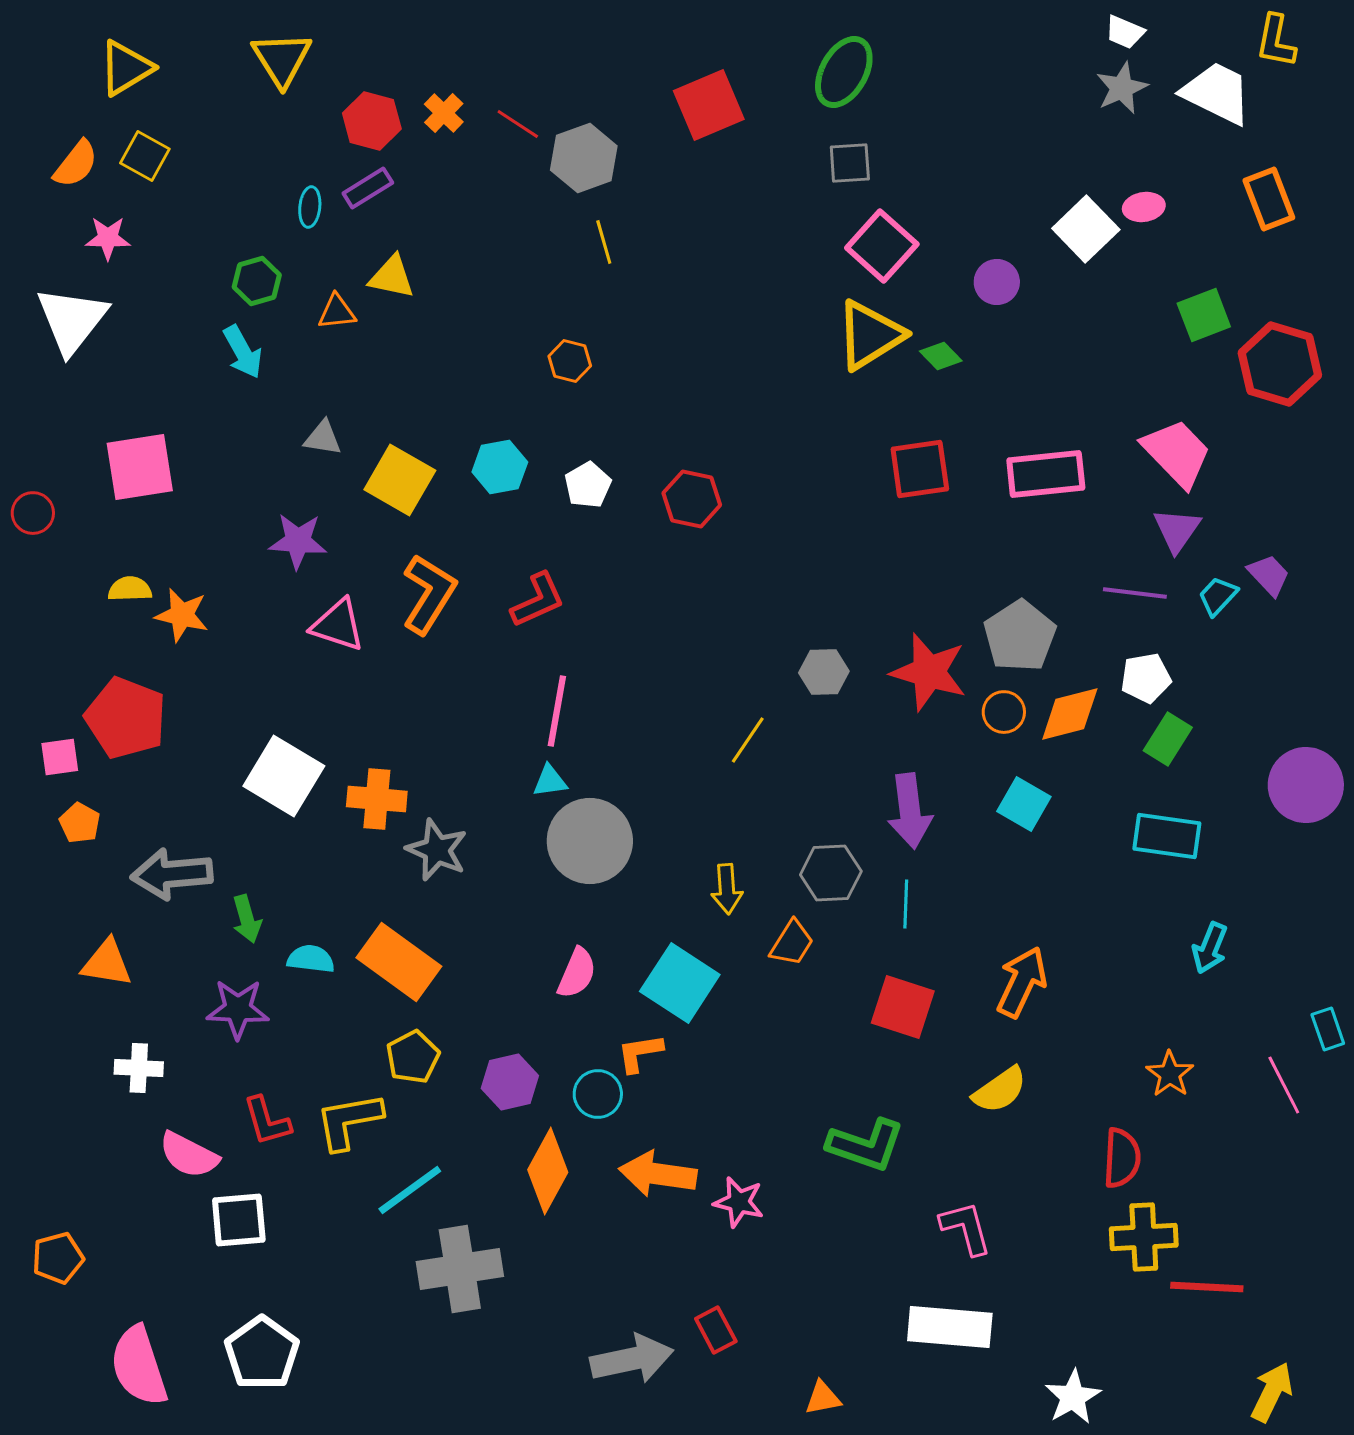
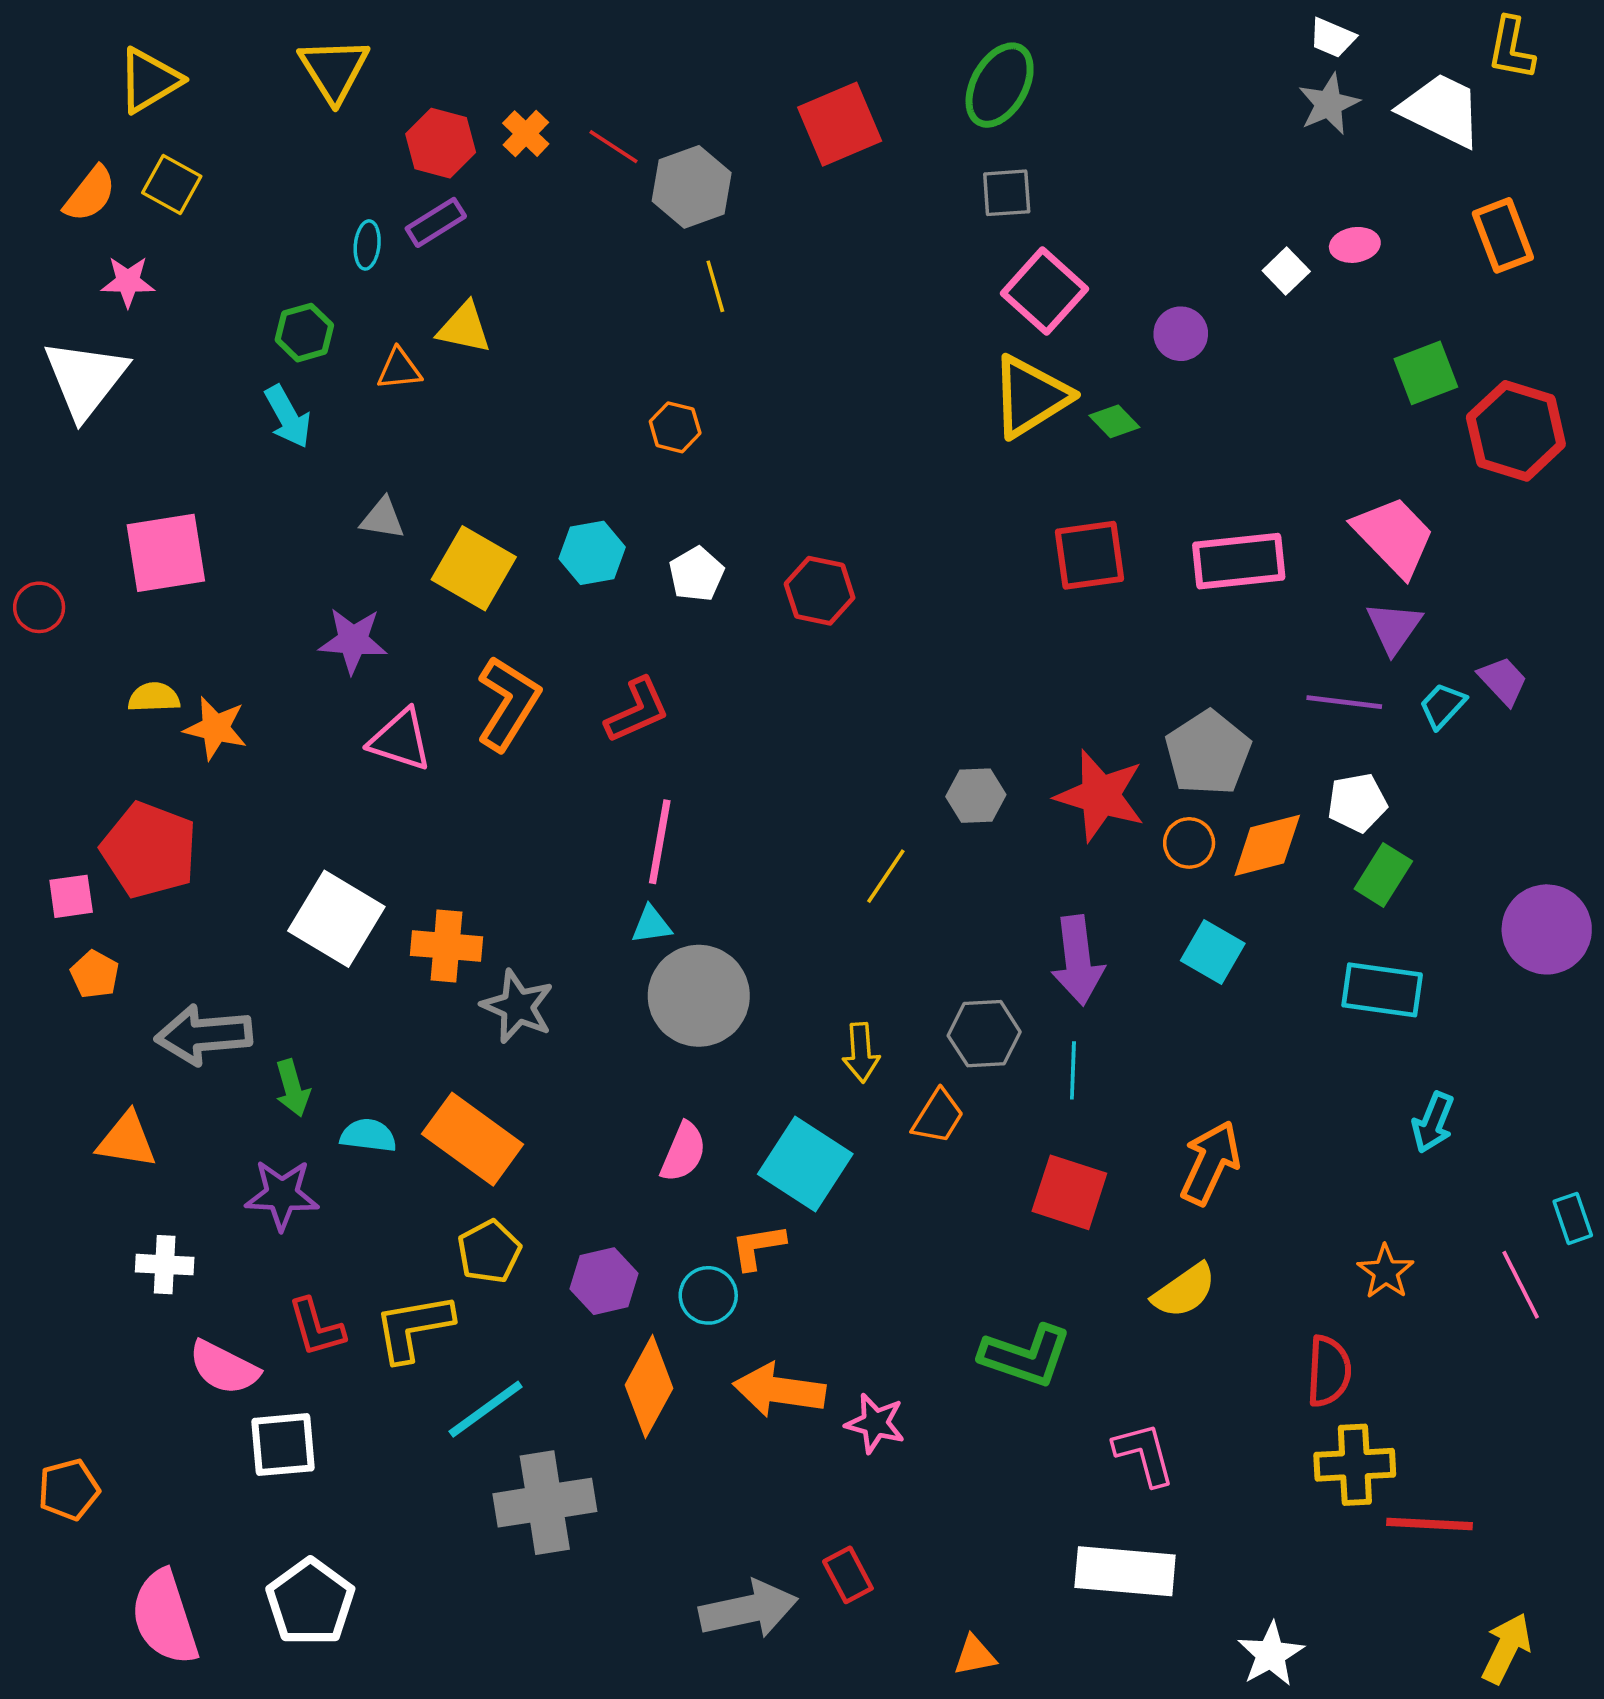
white square: (1086, 229) -> (1286, 271), size x0.6

